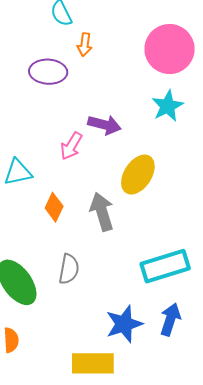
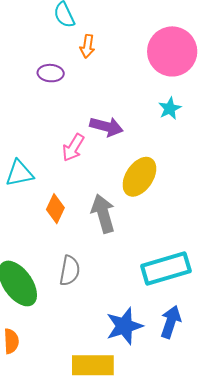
purple ellipse: (48, 72) -> (51, 73), size x0.7
cyan star: (168, 106) -> (170, 108), size x0.7

